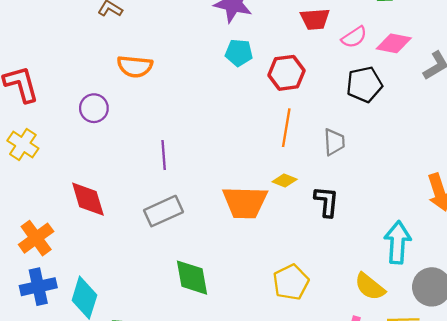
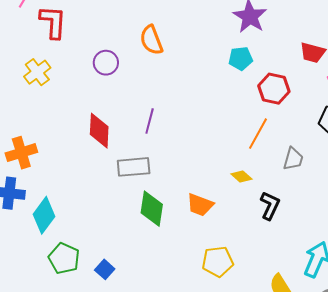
cyan pentagon: (239, 53) -> (241, 59), turned -30
orange semicircle: (135, 66) -> (151, 40), turned 44
red diamond: (88, 199) -> (99, 131), moved
orange trapezoid: (245, 202) -> (200, 205), moved, size x0.7
green diamond: (192, 278) -> (152, 209), moved

